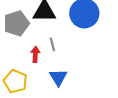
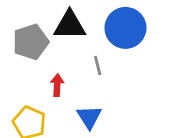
gray line: (52, 44) -> (98, 66), moved

